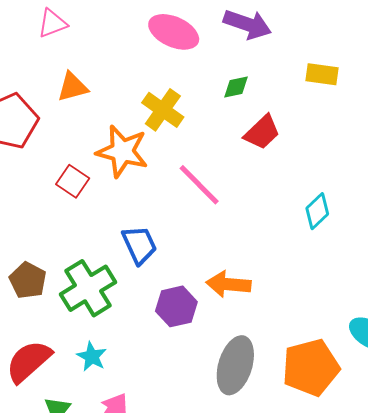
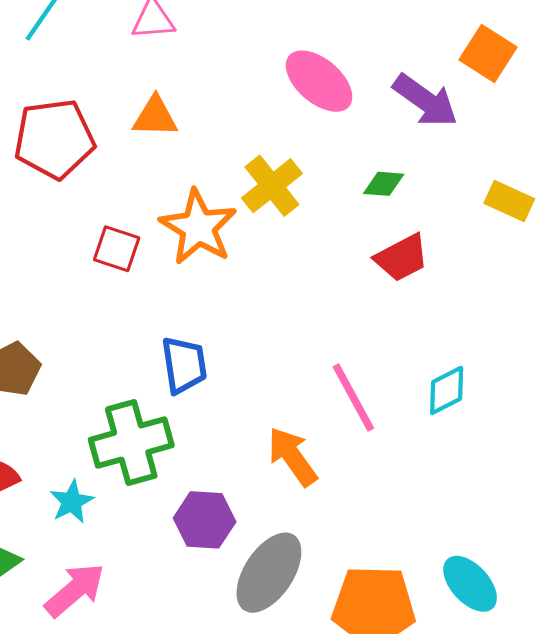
red square: (73, 181) -> (117, 249), turned -32
pink line: (199, 185) -> (353, 397), moved
orange arrow: (228, 284) -> (292, 456), turned 33
green cross: (88, 288) -> (131, 443), moved
purple hexagon: (176, 306) -> (205, 520), moved

